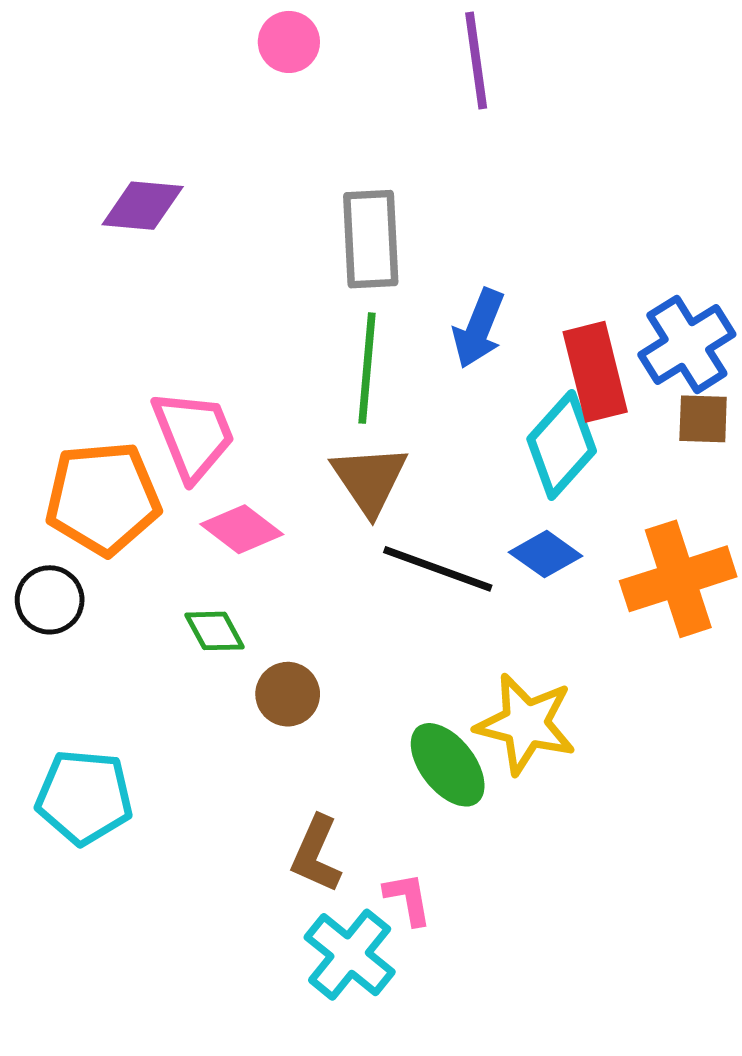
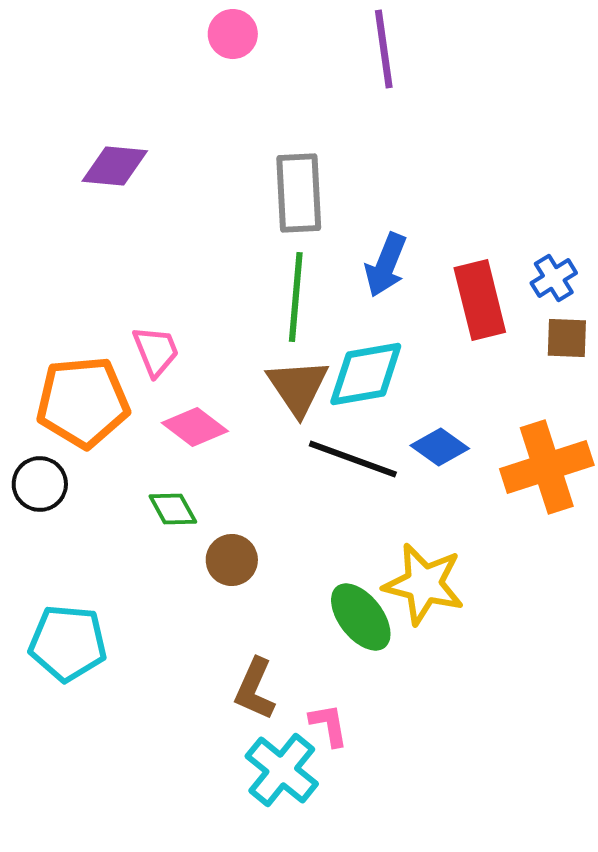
blue cross: (687, 344) -> (554, 278), size x0.6
pink trapezoid: (193, 435) -> (156, 351), size x0.7
cyan diamond: (562, 445) -> (366, 374), moved, turned 38

